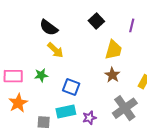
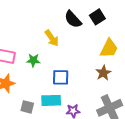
black semicircle: (49, 28) -> (73, 19), moved
blue square: (71, 87) -> (61, 77), turned -30

